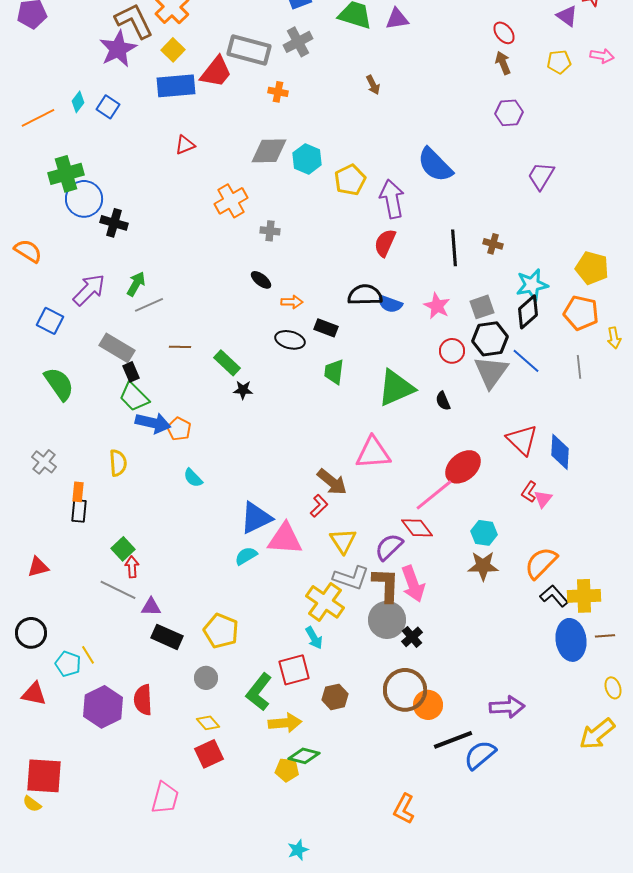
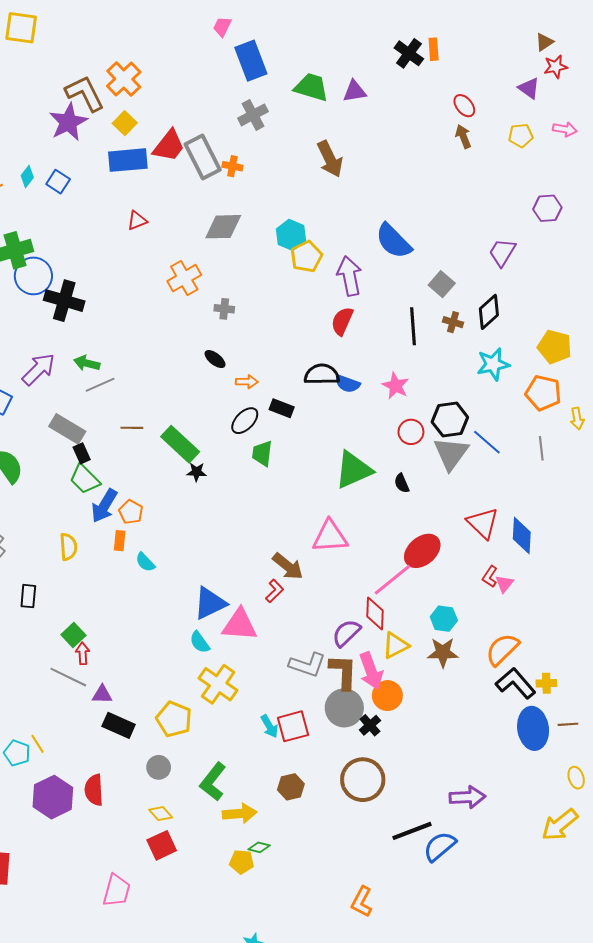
gray rectangle: (249, 50) -> (203, 157), moved, turned 48
brown arrow: (373, 85) -> (330, 159), size x1.8
purple hexagon: (509, 113) -> (547, 208), moved
cyan hexagon: (307, 159) -> (291, 235), moved
black cross: (114, 223) -> (64, 301), size x1.4
green arrow: (136, 284) -> (87, 363), turned -105
gray square: (482, 307) -> (442, 284), moved, turned -30
black diamond: (528, 312) -> (489, 312), moved
black ellipse: (290, 340) -> (245, 421), turned -60
green rectangle: (227, 363) -> (180, 444), size x1.4
green trapezoid: (334, 372) -> (262, 453), moved
blue arrow: (153, 423) -> (104, 506), turned 108
orange rectangle: (78, 492) -> (120, 541), moved
red diamond: (417, 528) -> (375, 613), turned 40
yellow triangle: (343, 541) -> (396, 645), moved, turned 36
cyan semicircle: (246, 556) -> (200, 642), turned -95
black L-shape: (554, 596) -> (516, 683), size x1.4
yellow cross: (584, 596) -> (546, 683), size x0.6
yellow cross: (325, 602) -> (218, 684), moved
red square: (294, 670) -> (293, 726), moved
orange circle: (428, 705) -> (387, 696), moved
green diamond: (304, 756) -> (259, 847), size x0.7

